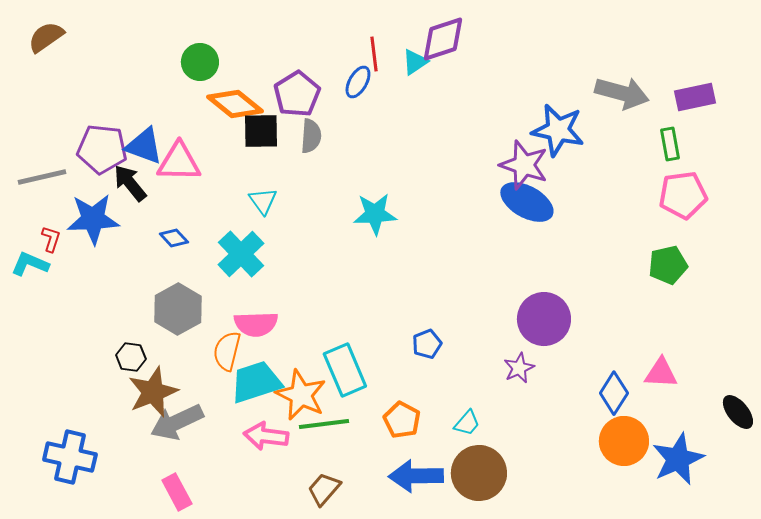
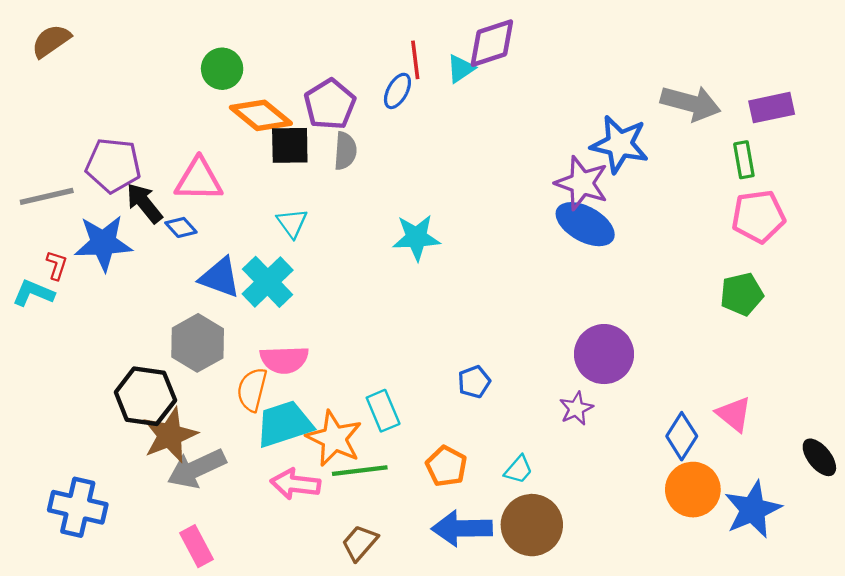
blue triangle: (144, 146) -> (220, 277), moved
blue diamond: (174, 238) -> (181, 227), moved
black hexagon: (131, 357) -> (145, 396), size x1.8
cyan rectangle: (345, 370) -> (383, 411), size x0.7
pink triangle: (661, 373) -> (734, 414), turned 36

